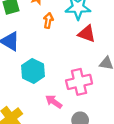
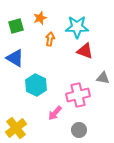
pink arrow: (54, 102) -> (55, 113), turned -84

